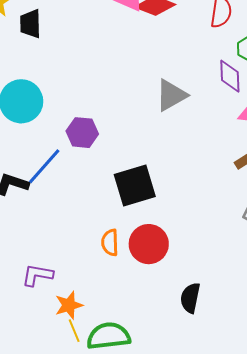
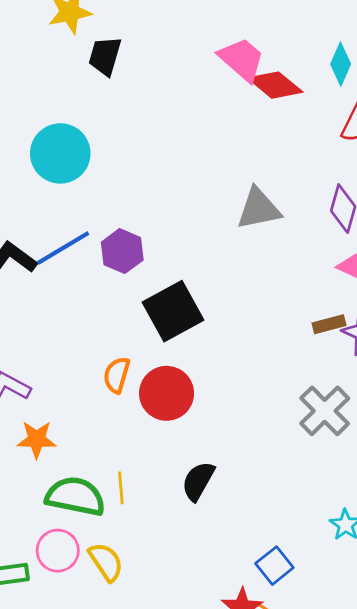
purple hexagon: (82, 133) -> (122, 251), moved
black square: (135, 186) -> (173, 311), turned -30
yellow line: (74, 331) -> (121, 488), moved

